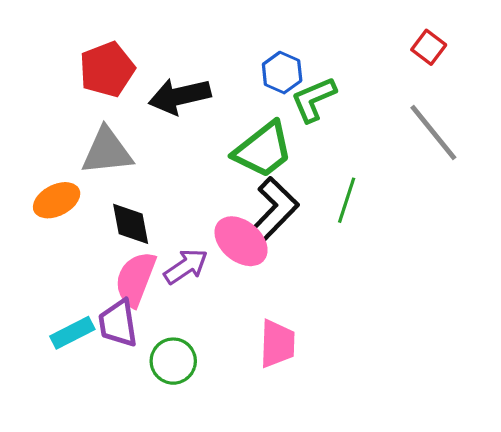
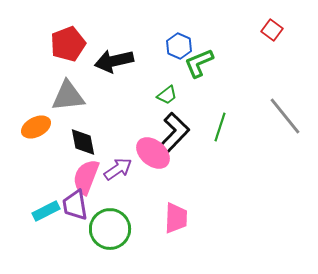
gray line: (433, 132) -> (285, 116), moved
green trapezoid: (263, 150) -> (167, 95), size x0.5
green circle: (173, 361) -> (110, 229), size x1.4

